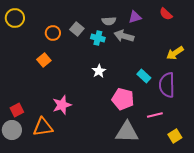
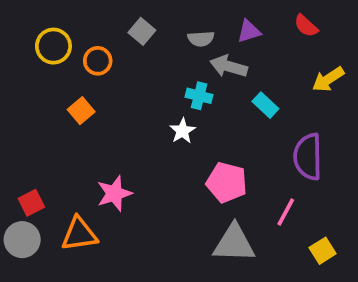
yellow circle: (15, 18) -> (53, 46), moved
gray square: (77, 29) -> (142, 31), moved
cyan cross: (98, 38) -> (199, 96), moved
yellow arrow: (175, 53) -> (328, 79), moved
cyan rectangle: (144, 76) -> (265, 105), moved
pink line: (155, 115) -> (286, 212), turned -49

